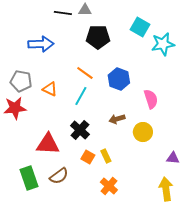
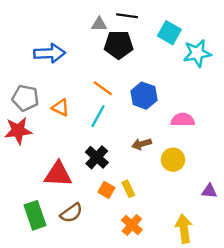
gray triangle: (85, 10) -> (99, 24), moved
black line: (63, 13) -> (127, 16), moved
pink semicircle: (151, 99) -> (183, 120), turned -72
yellow arrow: (166, 189) -> (184, 229), moved

